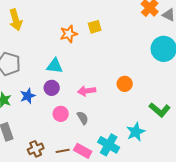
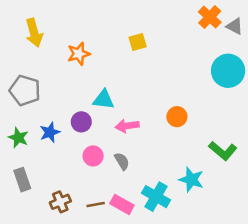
orange star: (69, 34) -> (79, 54), moved
cyan triangle: (55, 66) -> (104, 100), moved
cyan star: (136, 132) -> (191, 180), turned -30

